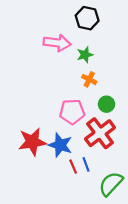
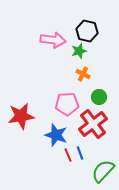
black hexagon: (87, 18) -> (87, 31), moved
red star: (32, 142) -> (21, 116), moved

